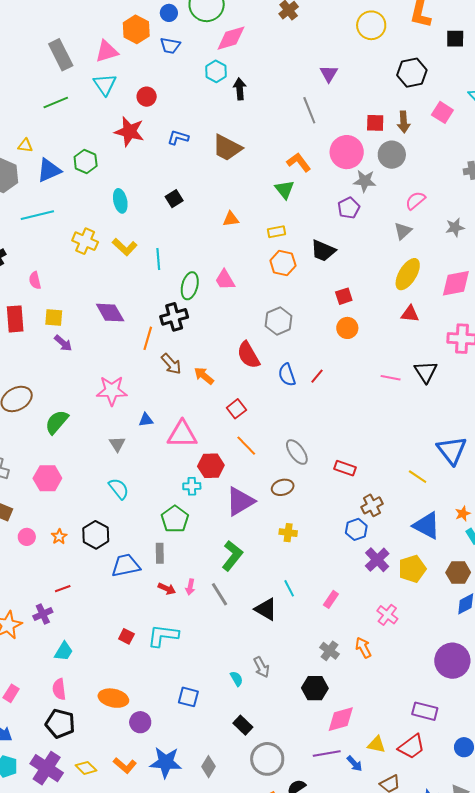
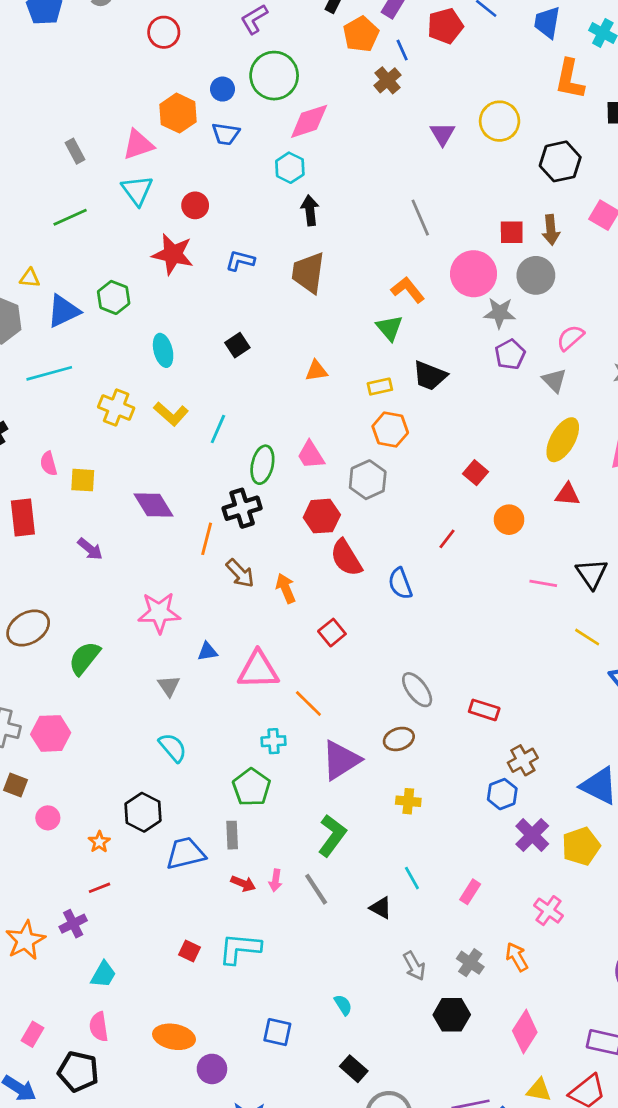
yellow circle: (371, 25) -> (500, 121), moved
gray rectangle: (61, 55) -> (75, 151), size x0.6
purple triangle: (329, 74) -> (442, 134), moved
black arrow: (240, 89) -> (310, 210), moved
brown trapezoid: (227, 148) -> (308, 273), turned 72
purple pentagon: (349, 208) -> (510, 354), moved
gray triangle: (403, 231) -> (554, 380), turned -30
black trapezoid: (323, 251) -> (430, 376), moved
cyan line: (158, 259) -> (218, 429), turned 30
red square: (344, 296) -> (476, 473), turned -30
yellow square: (54, 317) -> (83, 480), moved
gray hexagon: (279, 321) -> (368, 480), moved
orange circle: (347, 328) -> (509, 520), moved
orange arrow: (204, 376) -> (286, 588), turned 30
red line: (317, 376) -> (447, 539), moved
orange line: (246, 446) -> (308, 704), moved
red hexagon: (211, 466) -> (322, 516), moved
yellow line: (418, 477) -> (587, 637), moved
pink hexagon: (47, 478) -> (51, 733), moved
orange star: (59, 537) -> (99, 842), moved
black triangle: (266, 609) -> (381, 908), size x0.7
gray arrow: (261, 667) -> (414, 966), moved
pink diamond: (341, 719) -> (525, 1032), moved, turned -40
black pentagon: (60, 724) -> (78, 1072), moved

